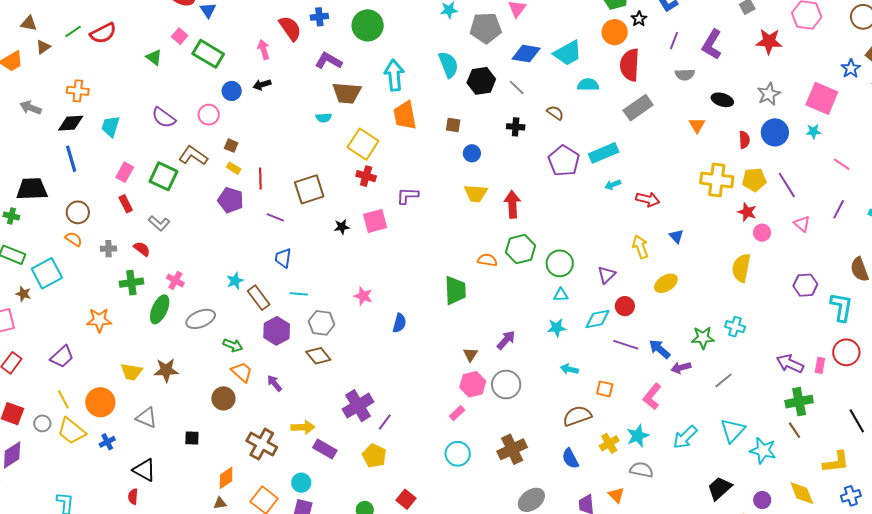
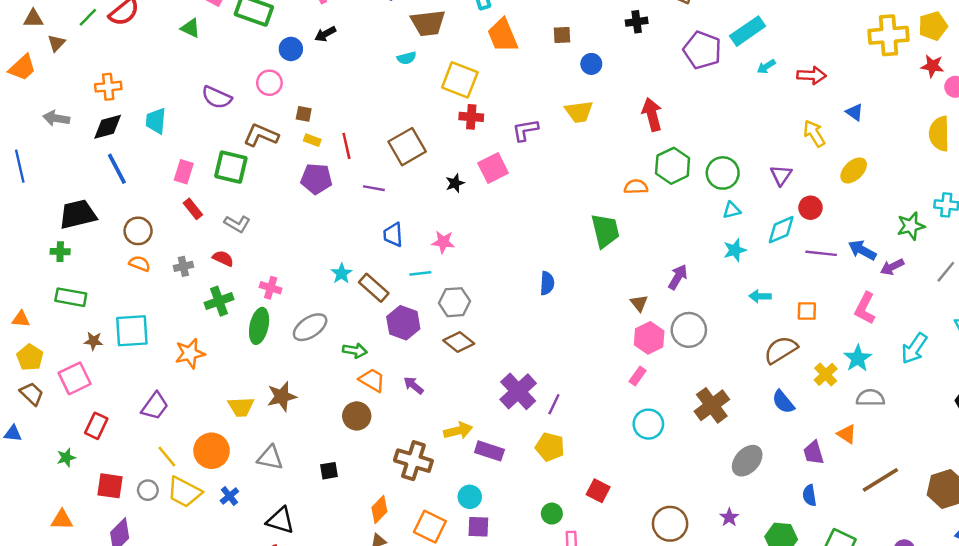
yellow trapezoid: (476, 193) -> (579, 112), moved
cyan square: (47, 273) -> (132, 331), moved, turned 36
pink star: (363, 296) -> (443, 242), moved

